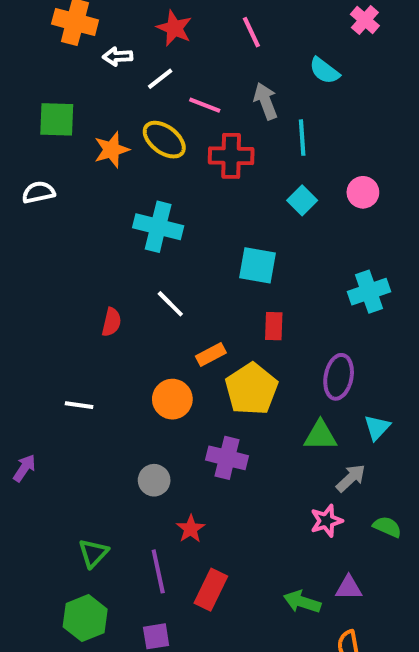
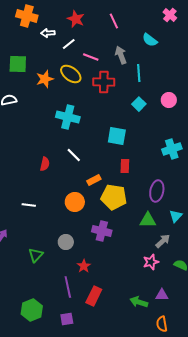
yellow pentagon: (251, 389) -> (114, 197), turned -30
green triangle: (93, 553) -> (36, 255), moved

